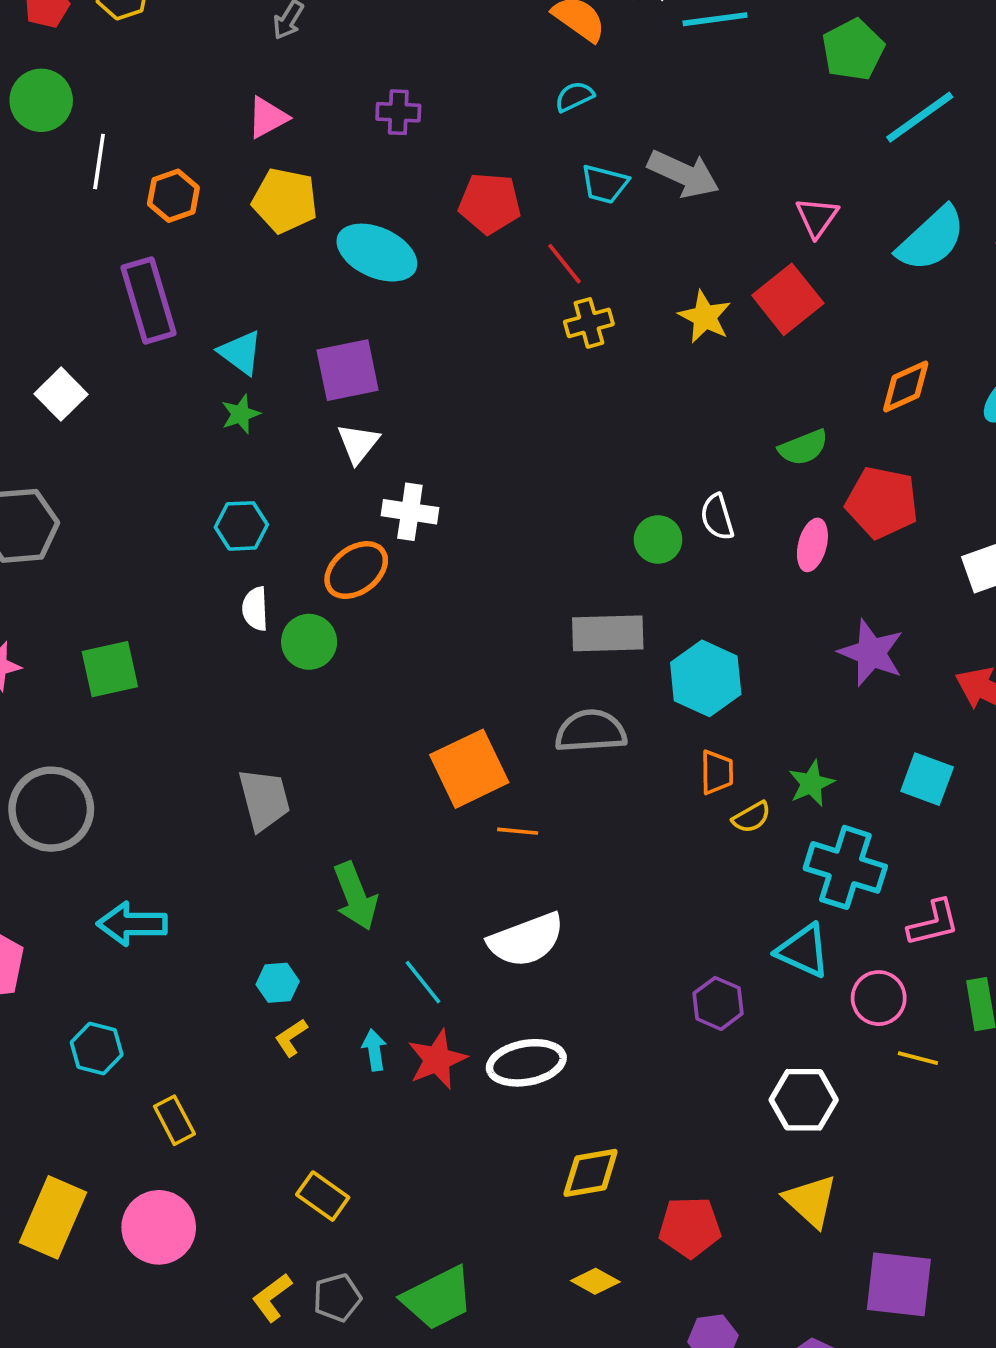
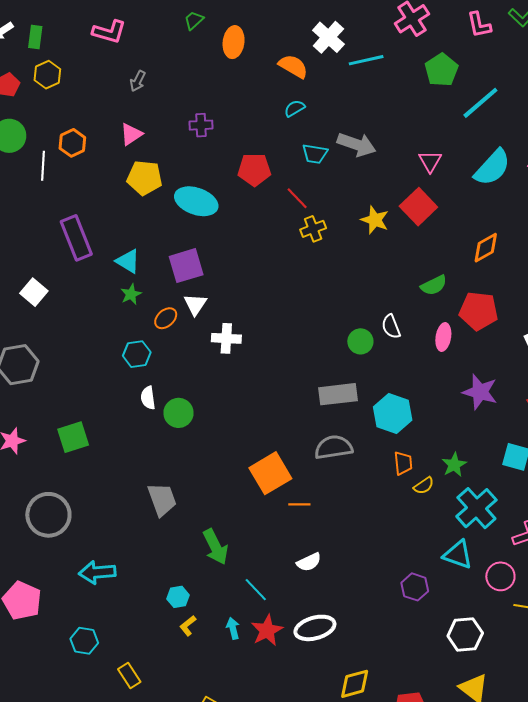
orange hexagon: (173, 196) -> (72, 143), moved
orange ellipse: (356, 570) -> (166, 318), moved, size x0.7
cyan cross: (845, 867) -> (476, 508), turned 36
white semicircle: (526, 940) -> (309, 562), size x0.6

